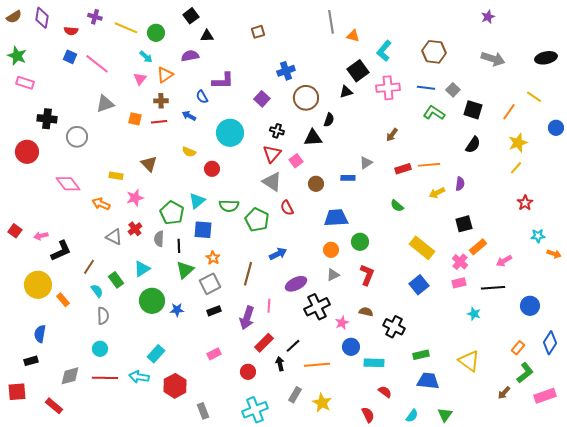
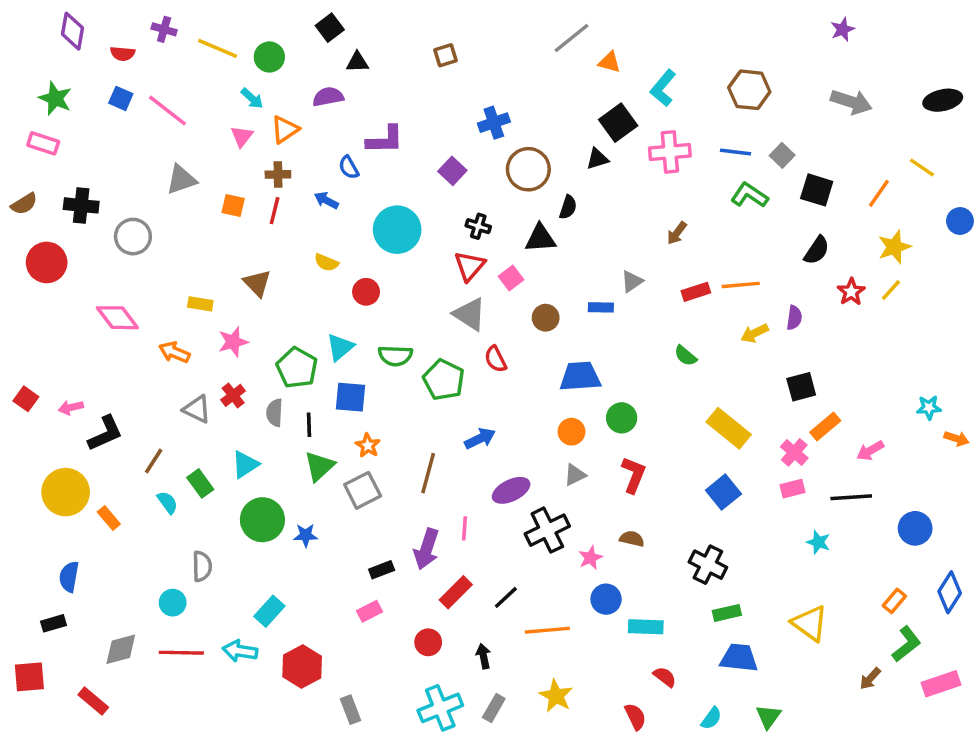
brown semicircle: (14, 17) -> (24, 204), moved
gray line: (331, 22) -> (571, 38), turned 60
green star: (17, 56) -> (55, 98), moved
red line: (159, 122) -> (275, 211), turned -70
red star: (525, 203) -> (851, 292), moved
black rectangle: (214, 311) -> (382, 570), moved
gray semicircle: (103, 316) -> (202, 566), moved
black cross: (394, 327) -> (708, 565), moved
black arrow: (280, 364) -> (483, 656), moved
gray rectangle: (295, 395) -> (494, 708), moved

